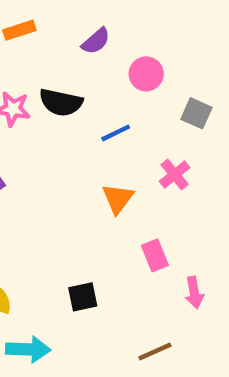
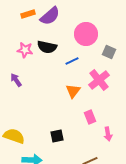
purple semicircle: (96, 41) -> (50, 16), moved, size x1.5
pink circle: (146, 74) -> (86, 34), size x1.5
pink cross: (175, 174) -> (99, 80), size x1.5

